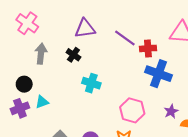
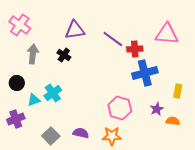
blue cross: (158, 74) -> (145, 73), turned -35
cyan cross: (91, 83) -> (53, 93), moved, turned 36
purple cross: (20, 108) -> (16, 119), moved

